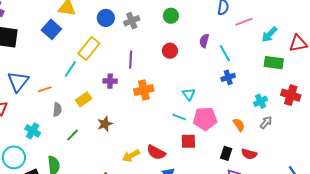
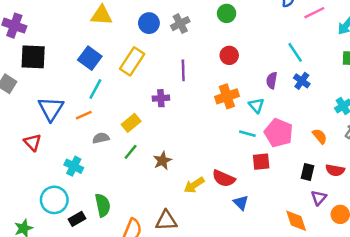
blue square: (51, 29) -> (90, 58), moved
purple semicircle: (204, 41) -> (272, 80), moved
cyan line: (70, 69) -> (95, 89), moved
blue cross: (228, 77) -> (302, 81), turned -32
orange cross: (144, 90) -> (227, 96), moved
gray semicircle: (57, 110) -> (101, 138), turned -104
pink pentagon: (205, 119) -> (279, 133), turned 30
brown star: (105, 124) -> (162, 161), moved
green line: (73, 135) -> (131, 152), moved

